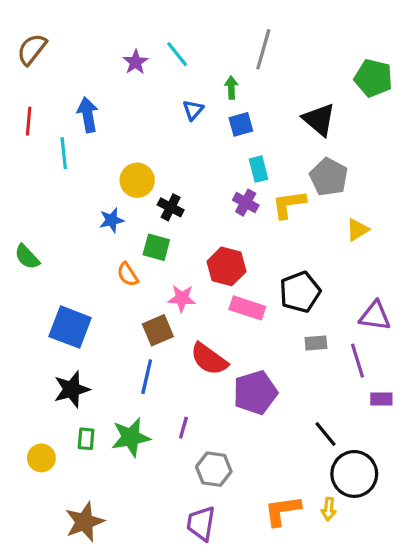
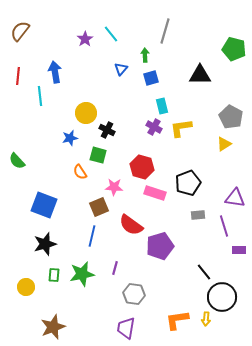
black triangle: (319, 120) -> (200, 75), turned -40
gray pentagon: (329, 177) -> (231, 117), moved

